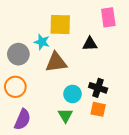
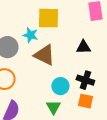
black triangle: (90, 44) -> (83, 47), moved
brown triangle: (56, 62) -> (44, 55), turned 35

